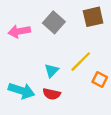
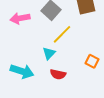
yellow line: (81, 62) -> (62, 34), moved
red semicircle: (52, 94) -> (58, 74), moved

